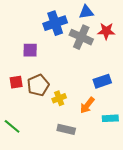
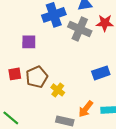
yellow cross: (59, 98) -> (58, 90), turned -32
orange arrow: (87, 105) -> (86, 109), moved

